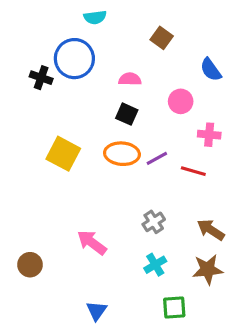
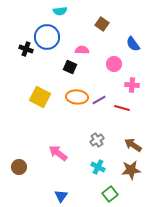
black square: (127, 114) -> (70, 67), moved
cyan cross: (155, 265) -> (98, 167), turned -32
green square: (174, 307) -> (110, 194), turned -35

